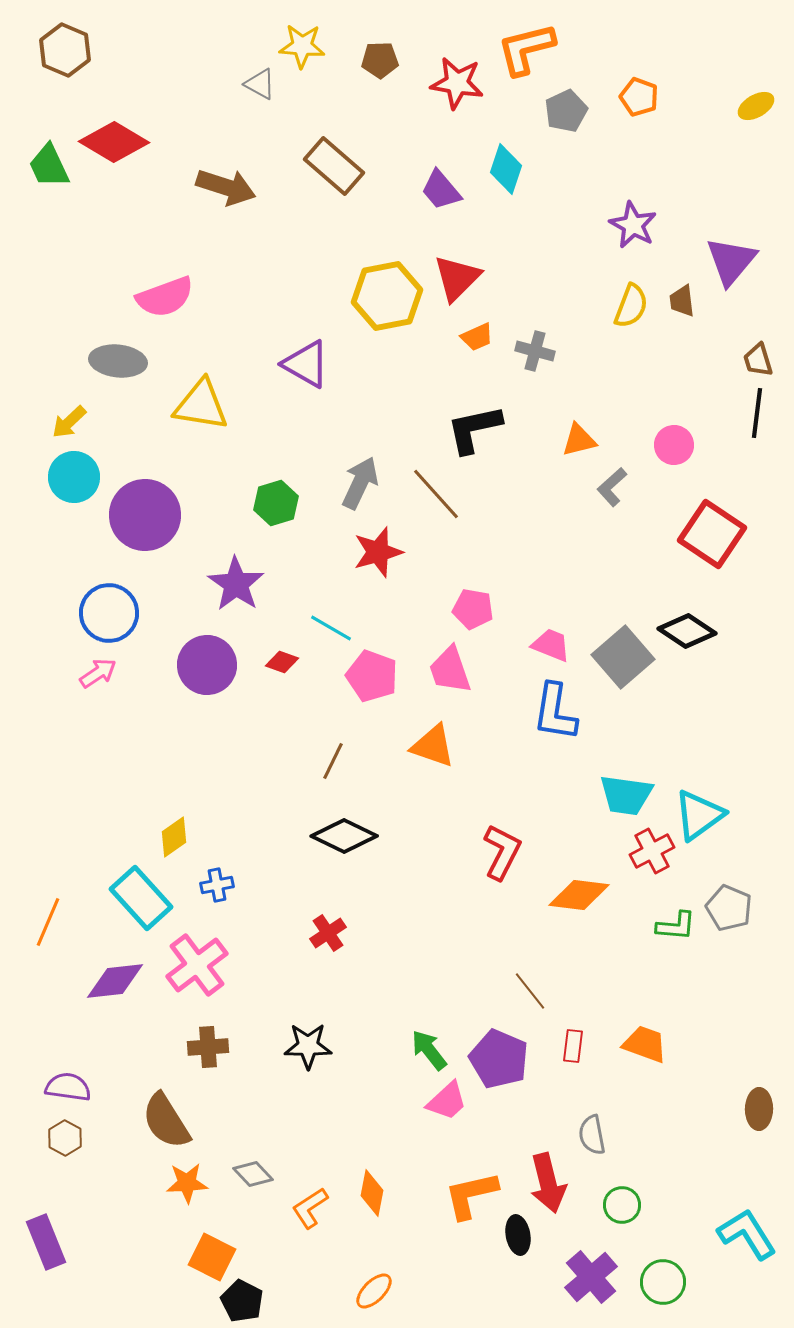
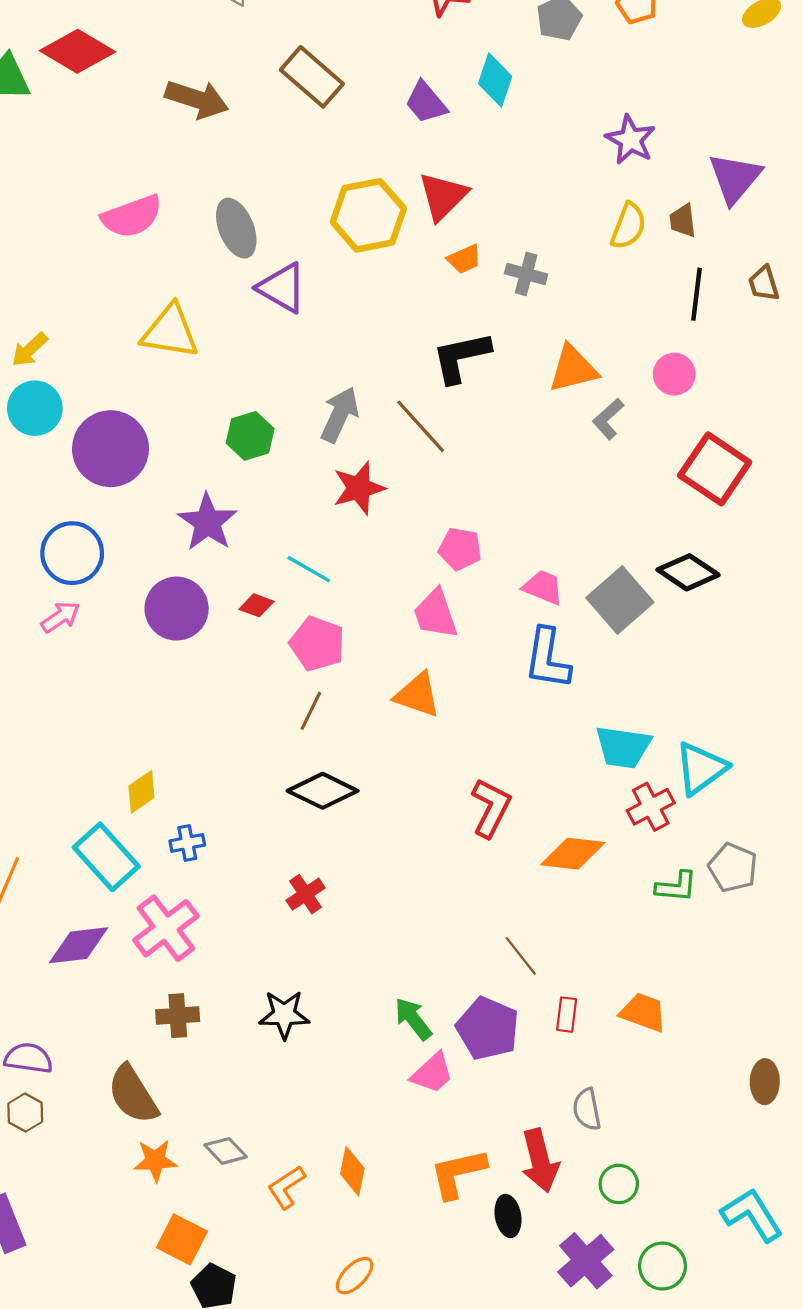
gray ellipse: (118, 361) -> (236, 228), moved, turned 62
black line: (757, 413) -> (697, 294), moved
orange triangle: (579, 440) -> (573, 369), size x1.4
pink pentagon: (372, 676) -> (317, 644), moved

